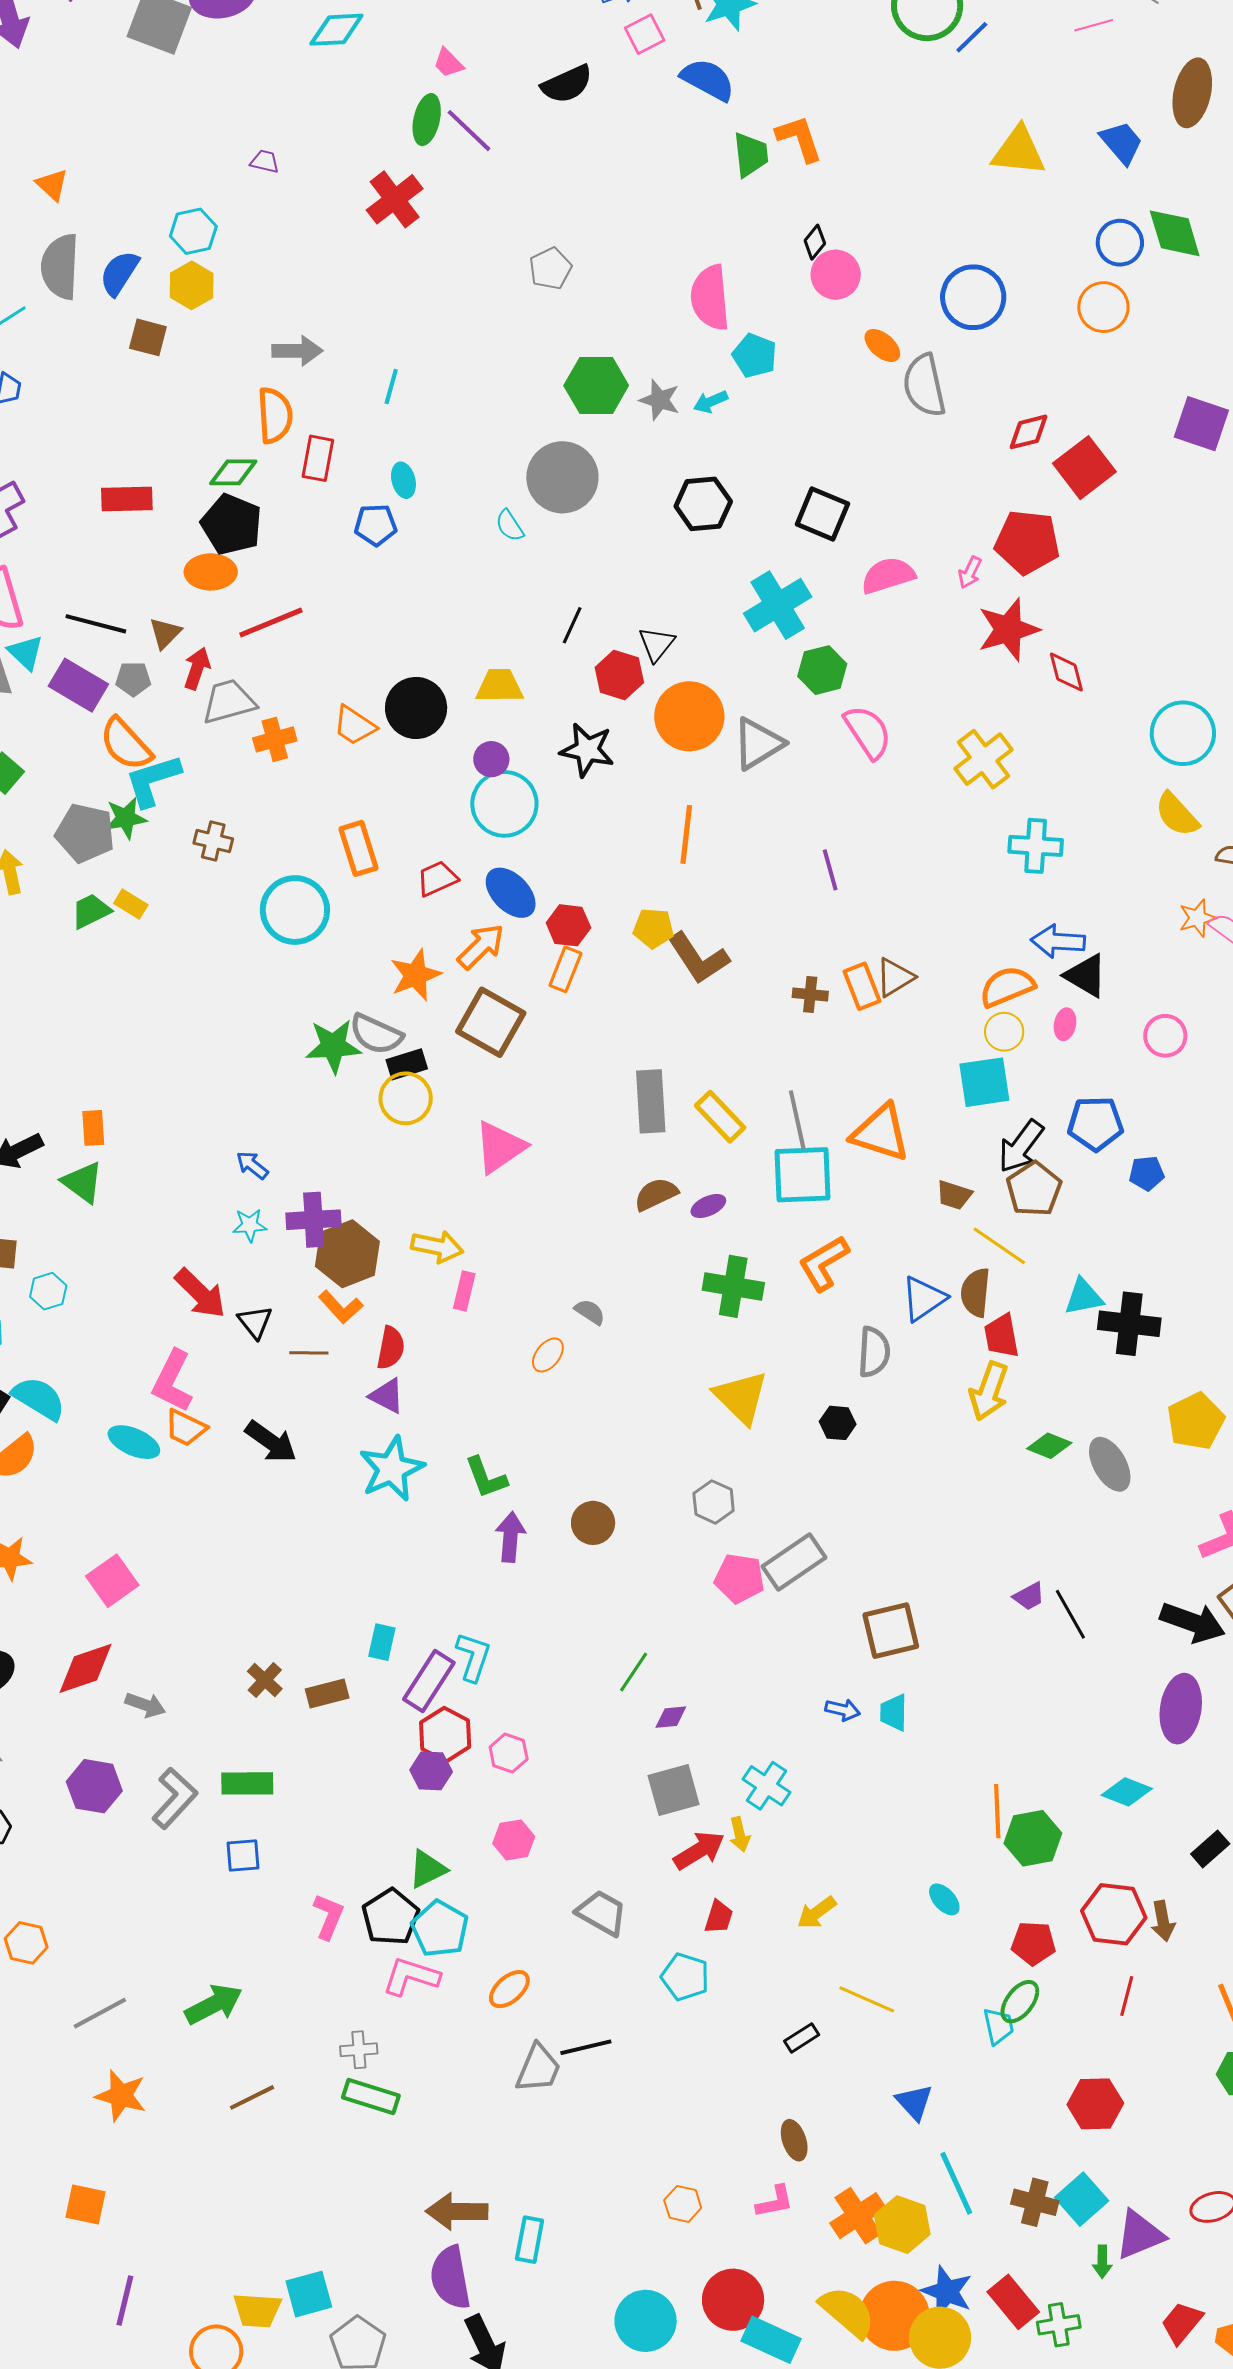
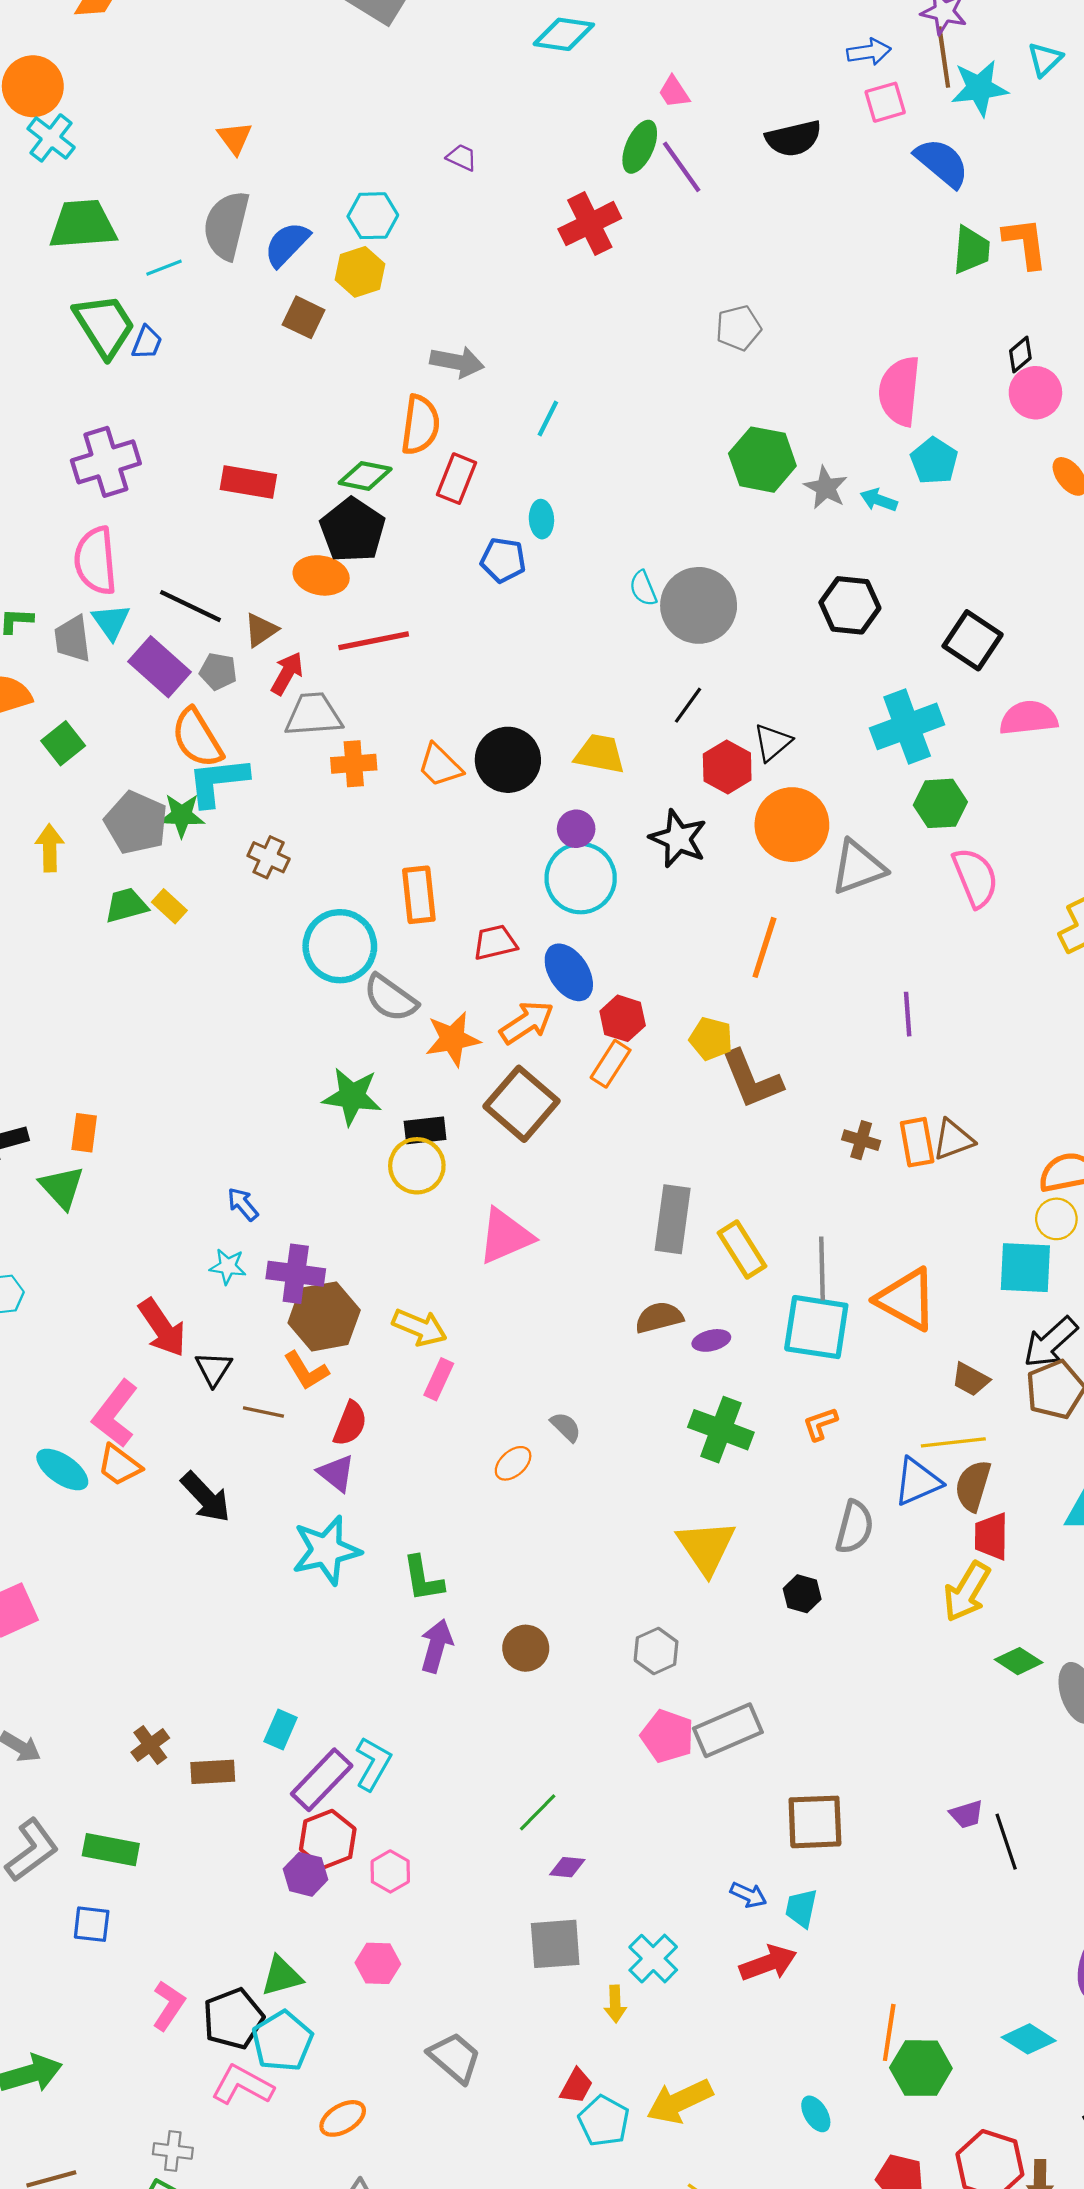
cyan arrow: (711, 402) -> (879, 500), turned 32
gray circle: (562, 477) -> (699, 605), moved
gray semicircle: (376, 1034) -> (390, 998), moved
yellow line: (999, 1246) -> (953, 1442), moved, turned -52
orange L-shape: (824, 1263) -> (820, 1424), size x0.6
red arrow: (699, 1850) -> (768, 1963), moved
yellow arrow: (817, 1913) -> (680, 2101), size x1.5
cyan pentagon: (685, 1977) -> (604, 2121), moved

